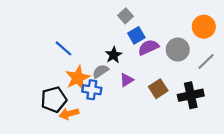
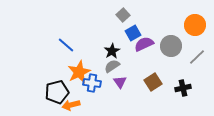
gray semicircle: (101, 71) -> (112, 66), moved
purple triangle: (127, 80) -> (120, 82), moved, turned -32
black cross: (191, 95) -> (183, 88), size x0.7

